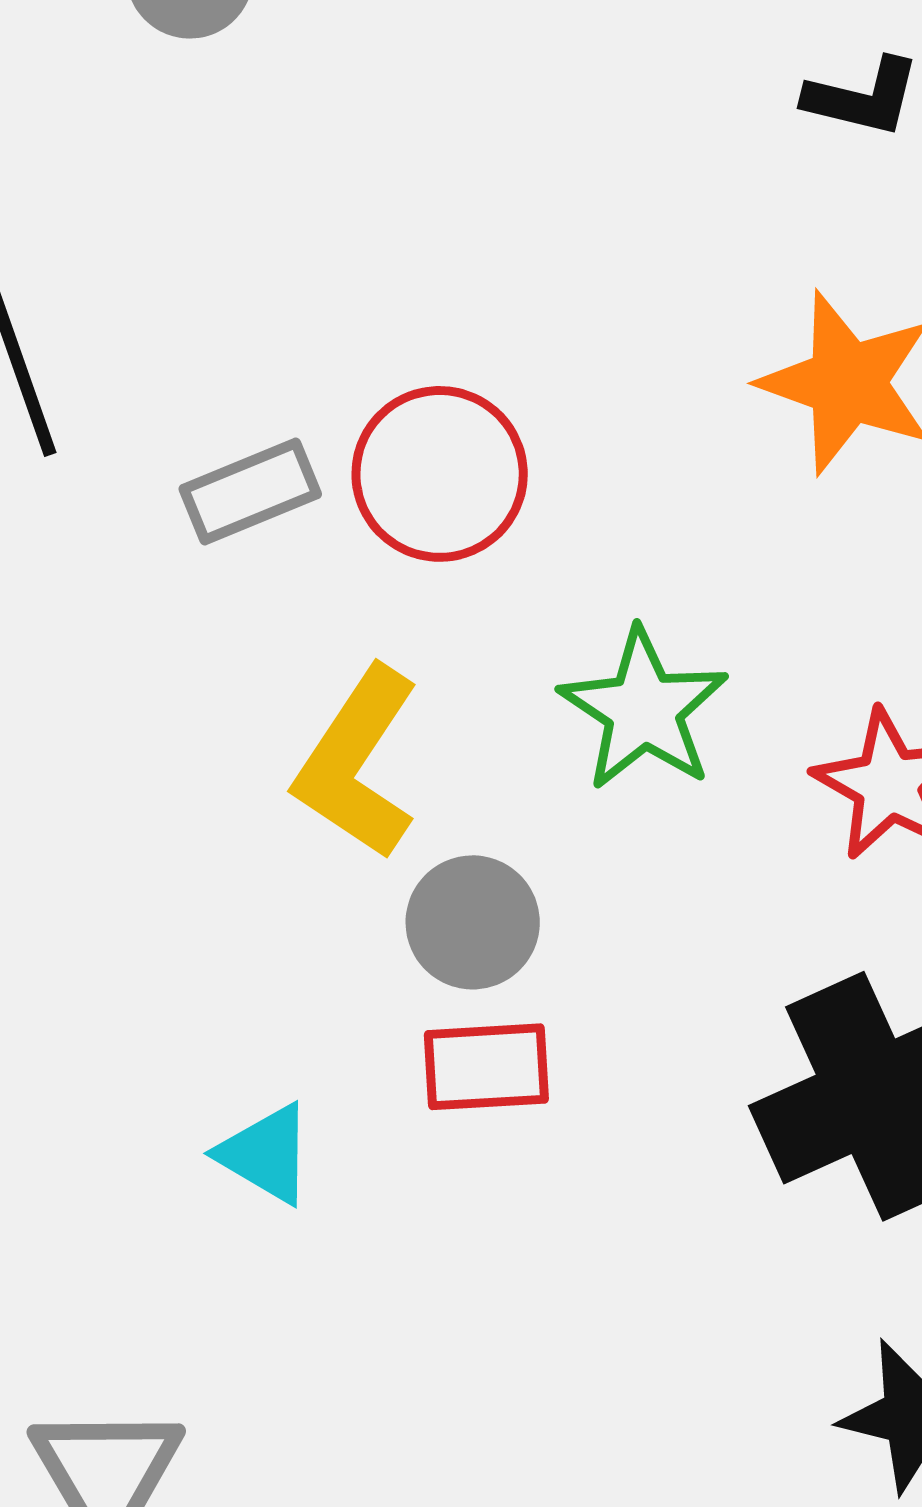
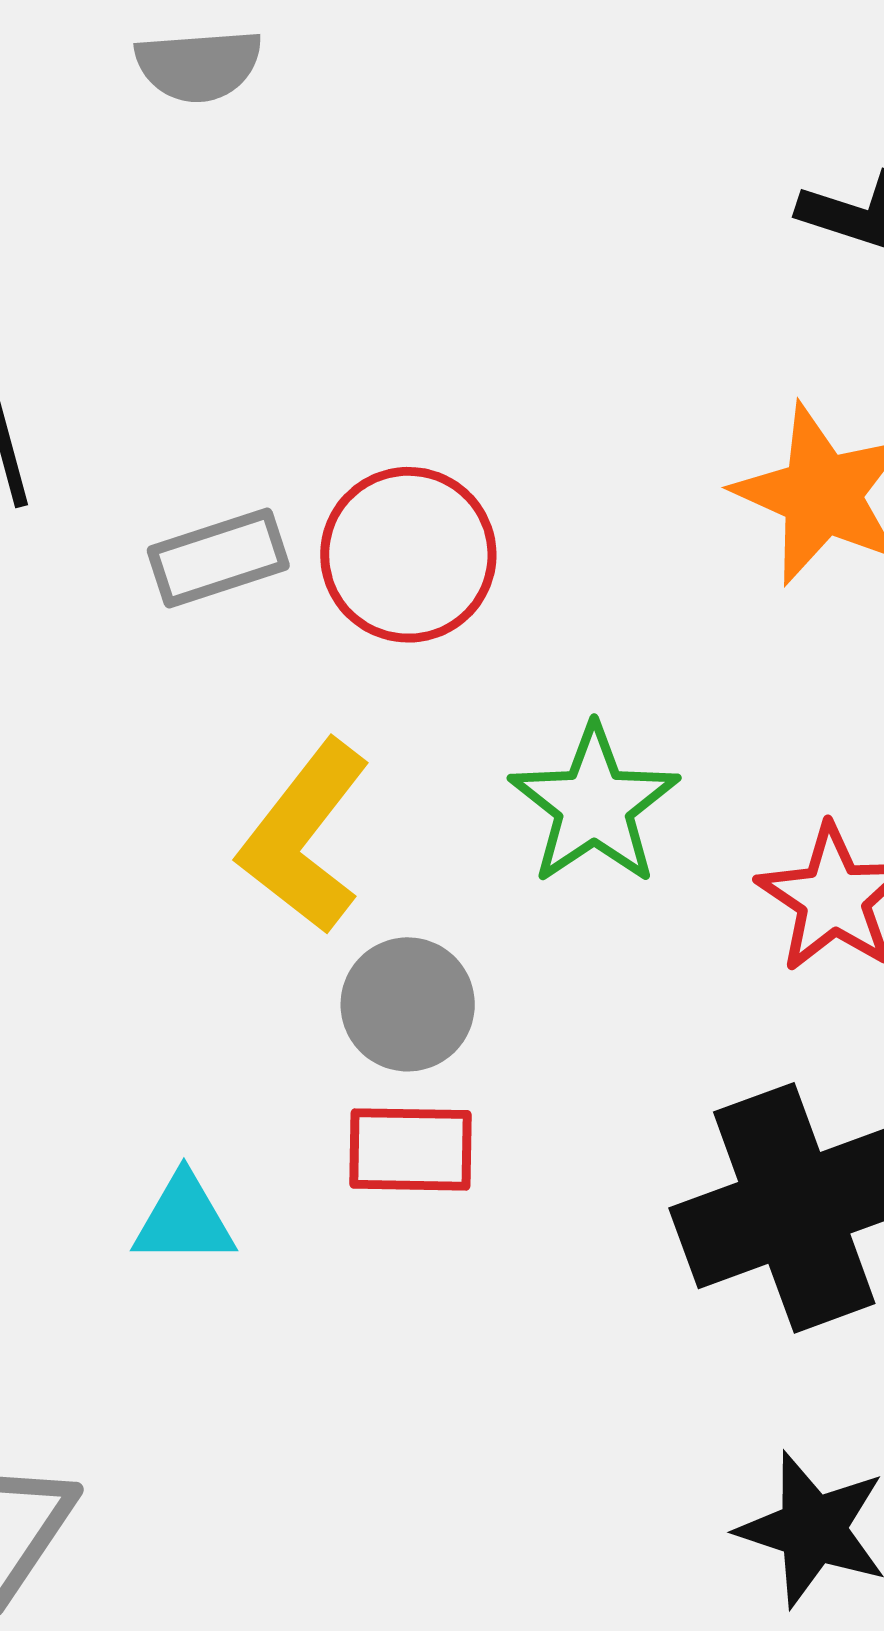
cyan triangle: (266, 1154) -> (184, 1220), turned -35

